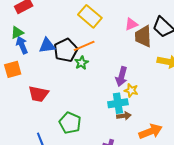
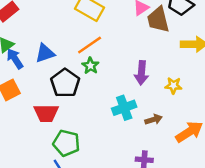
black pentagon: (66, 50) -> (65, 83), moved
yellow star: (131, 90) -> (173, 86), moved
cyan cross: (118, 103) -> (124, 108), moved
green pentagon: (70, 123) -> (66, 143), moved

